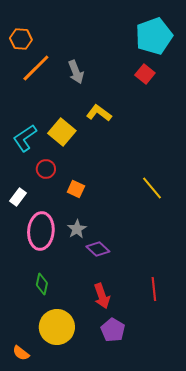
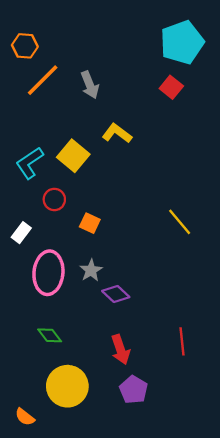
green diamond: (42, 284) -> (50, 335), turned -50

